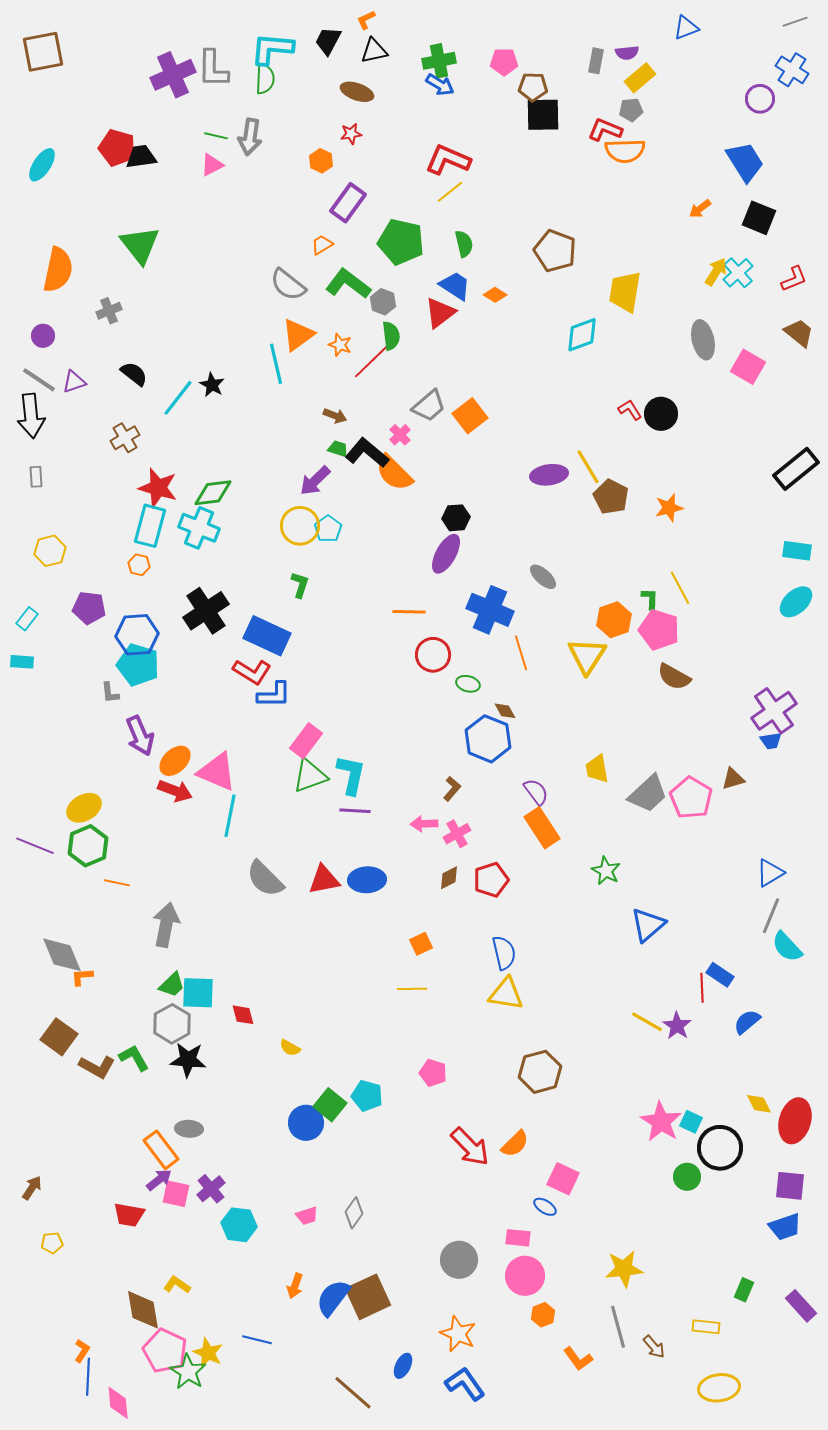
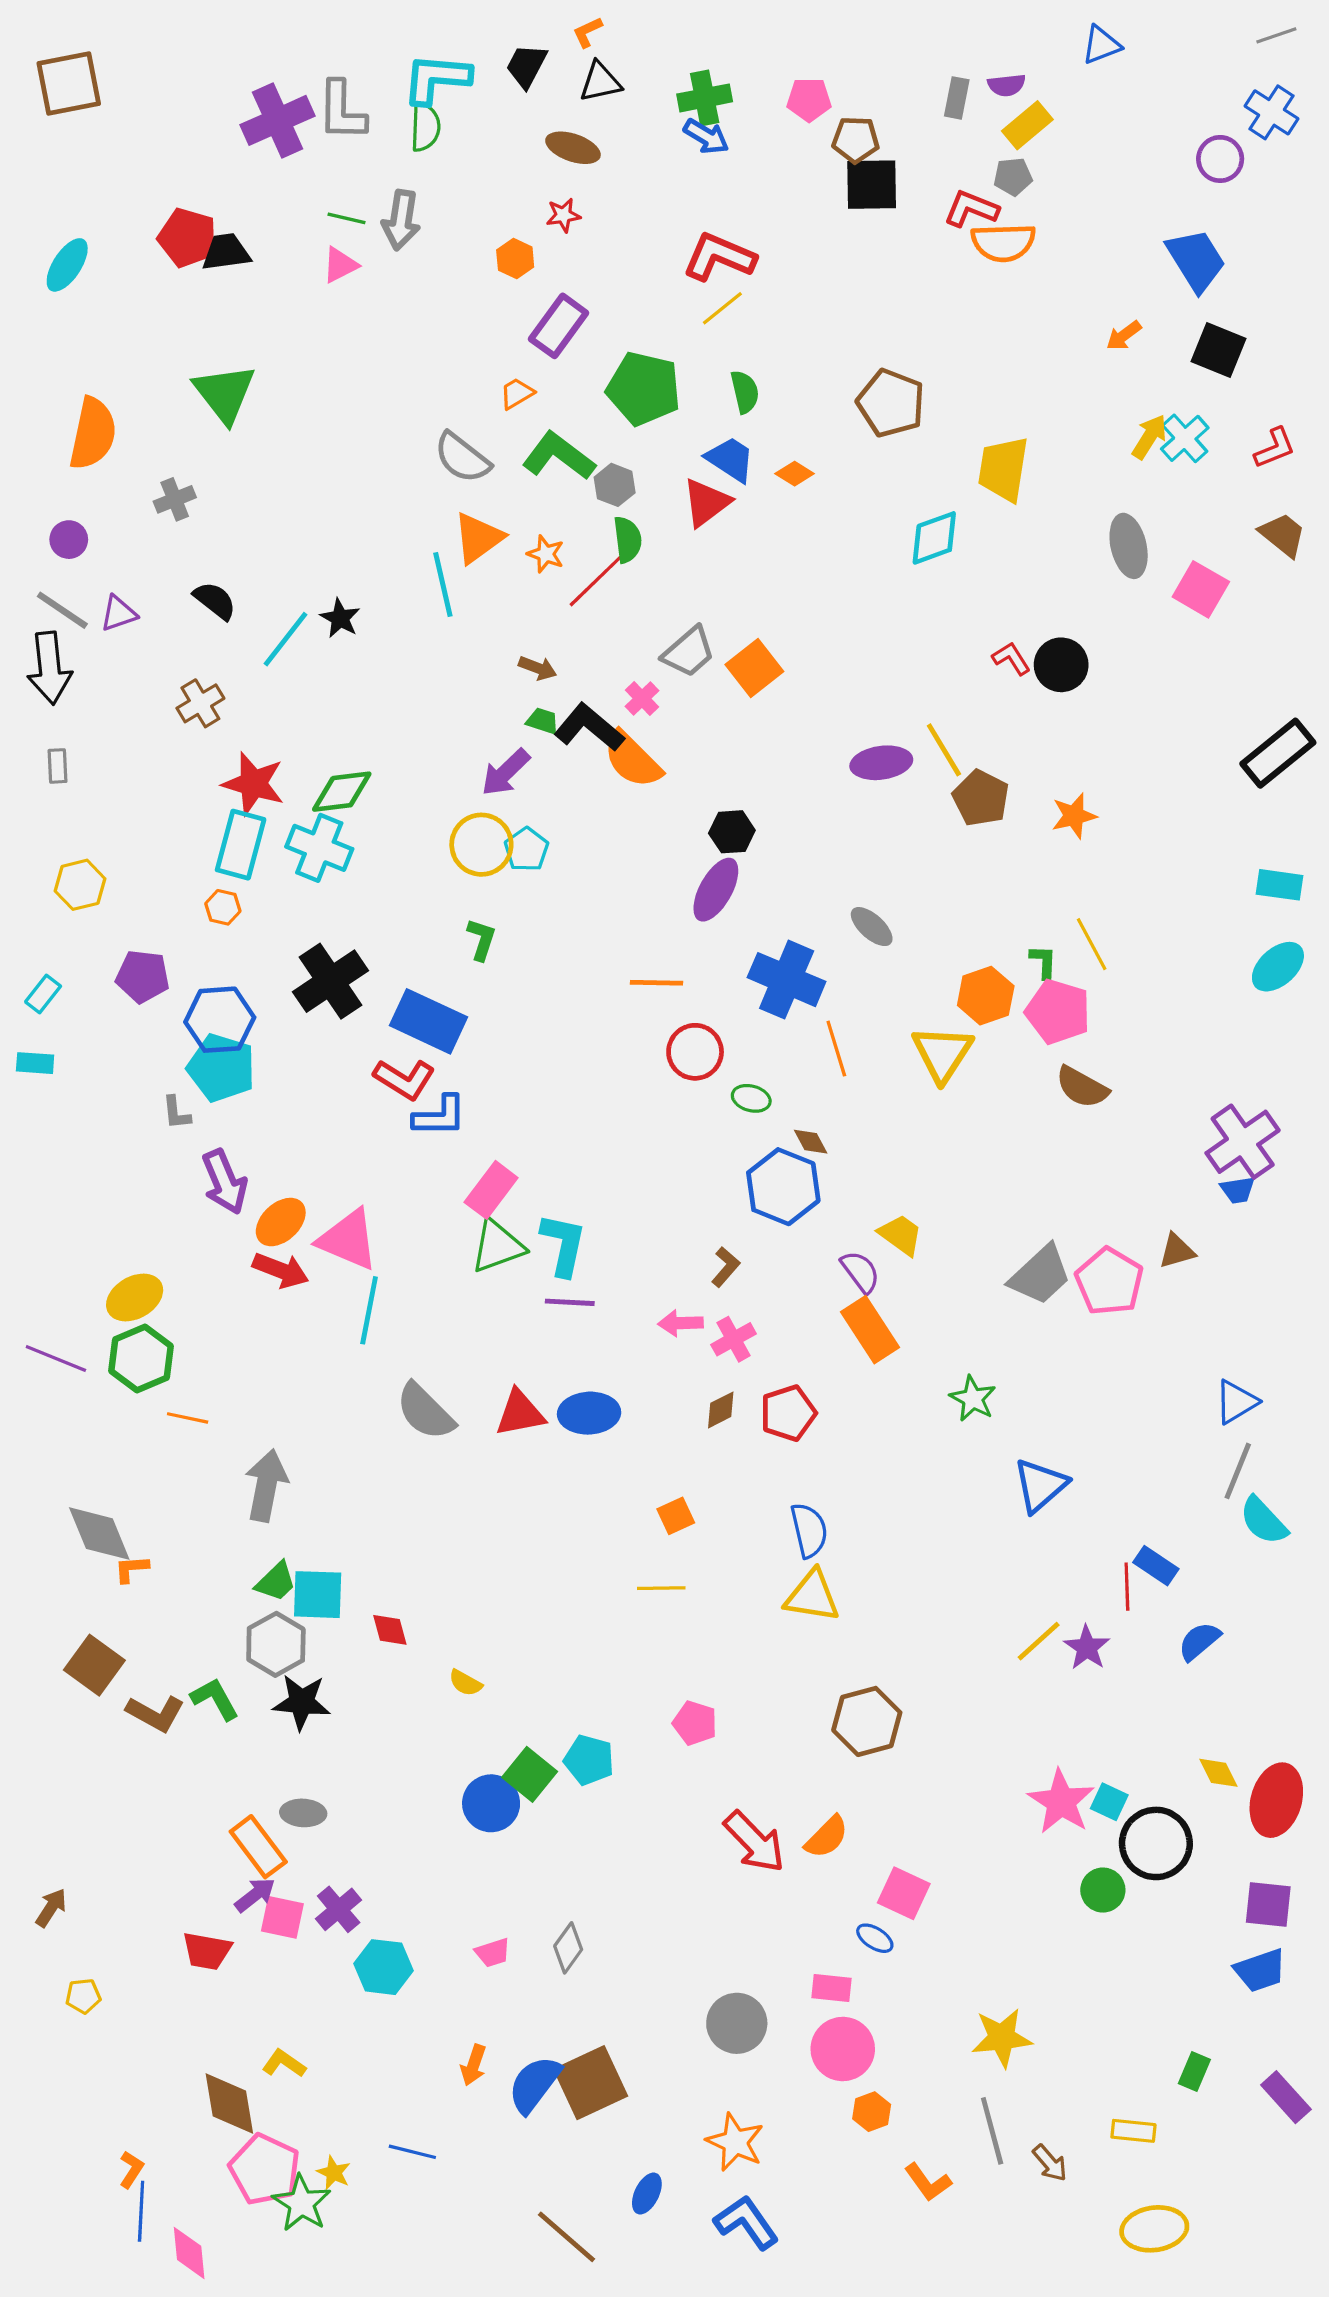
yellow trapezoid: (597, 769) -> (901, 1235), moved, turned 136
yellow line: (647, 1022) -> (1039, 1641), turned -72
yellow star: (208, 1353) -> (334, 2173), size x0.7

